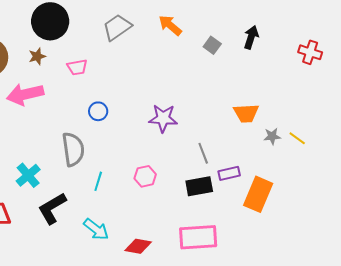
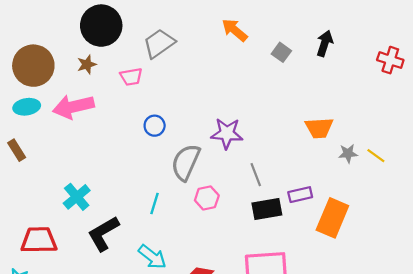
gray trapezoid: (117, 27) -> (159, 43), moved
gray semicircle: (73, 149) -> (186, 162), moved, turned -148
gray line: (203, 153) -> (256, 175), moved

